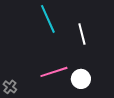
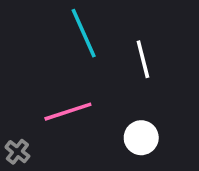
pink line: (54, 72) -> (68, 112), moved

